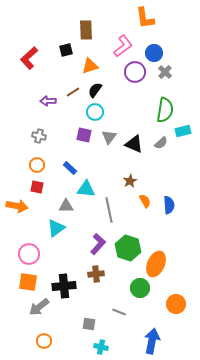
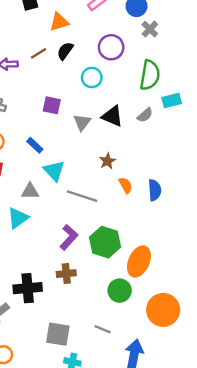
purple circle: (135, 72) -> (111, 47), moved
cyan circle: (95, 112) -> (92, 78), moved
gray triangle: (109, 137) -> (82, 122), moved
cyan triangle: (86, 189) -> (54, 171), turned 42
gray line: (109, 210) -> (82, 196), turned -60
orange circle: (176, 304) -> (163, 310), size x1.4
gray line: (119, 312) -> (103, 329), moved
gray square: (89, 324) -> (58, 334), size x1.5

